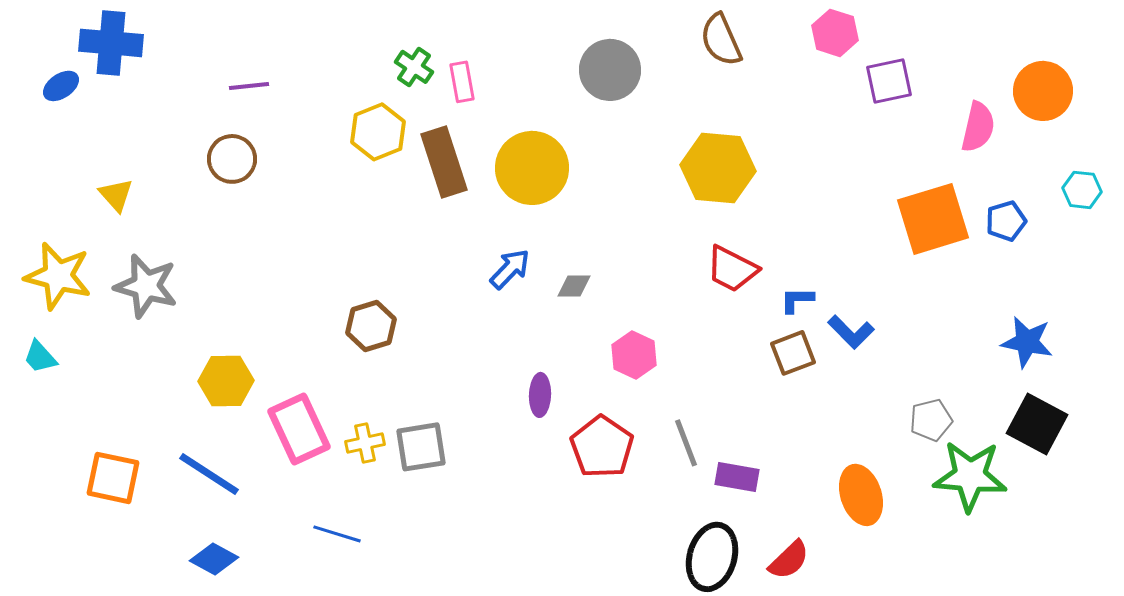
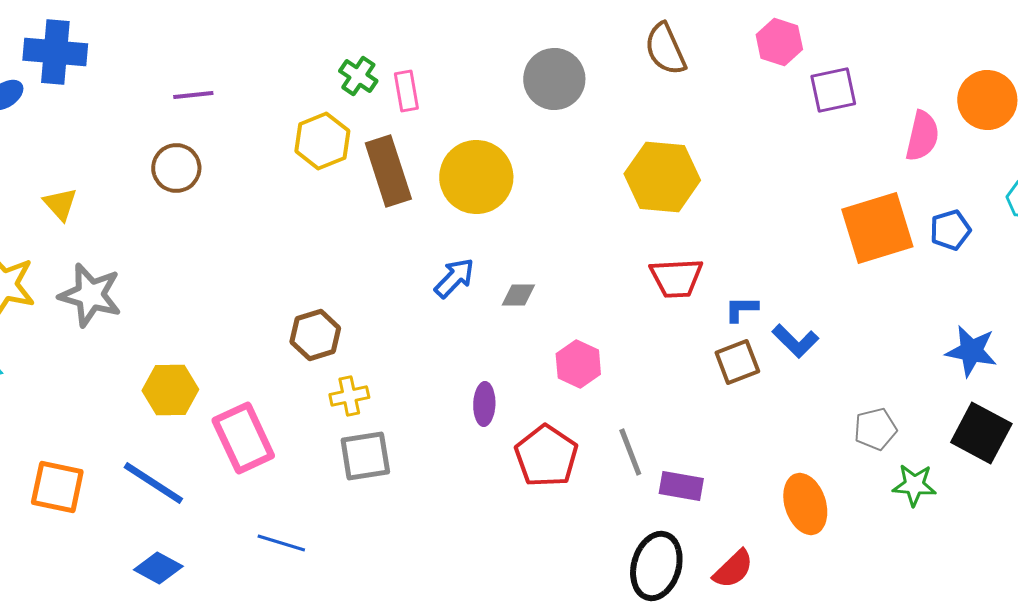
red trapezoid: (732, 269) -> (676, 278), turned -30
yellow cross: (365, 443) -> (349, 396), moved
green star: (970, 476) -> (914, 485), size x0.6

